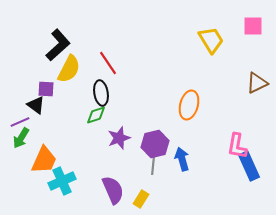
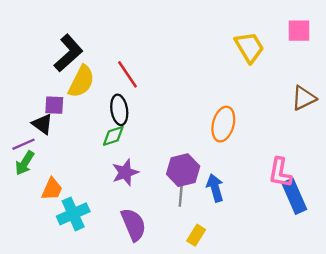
purple star: (119, 138) -> (125, 173), moved
orange trapezoid: (44, 160) -> (52, 189), size x0.7
yellow rectangle: (141, 199) -> (196, 235), moved

